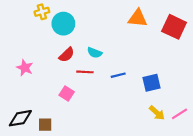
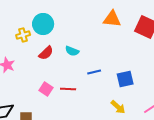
yellow cross: (42, 12) -> (23, 35), moved
red line: (85, 72) -> (68, 89), moved
yellow arrow: (157, 113) -> (118, 107), moved

